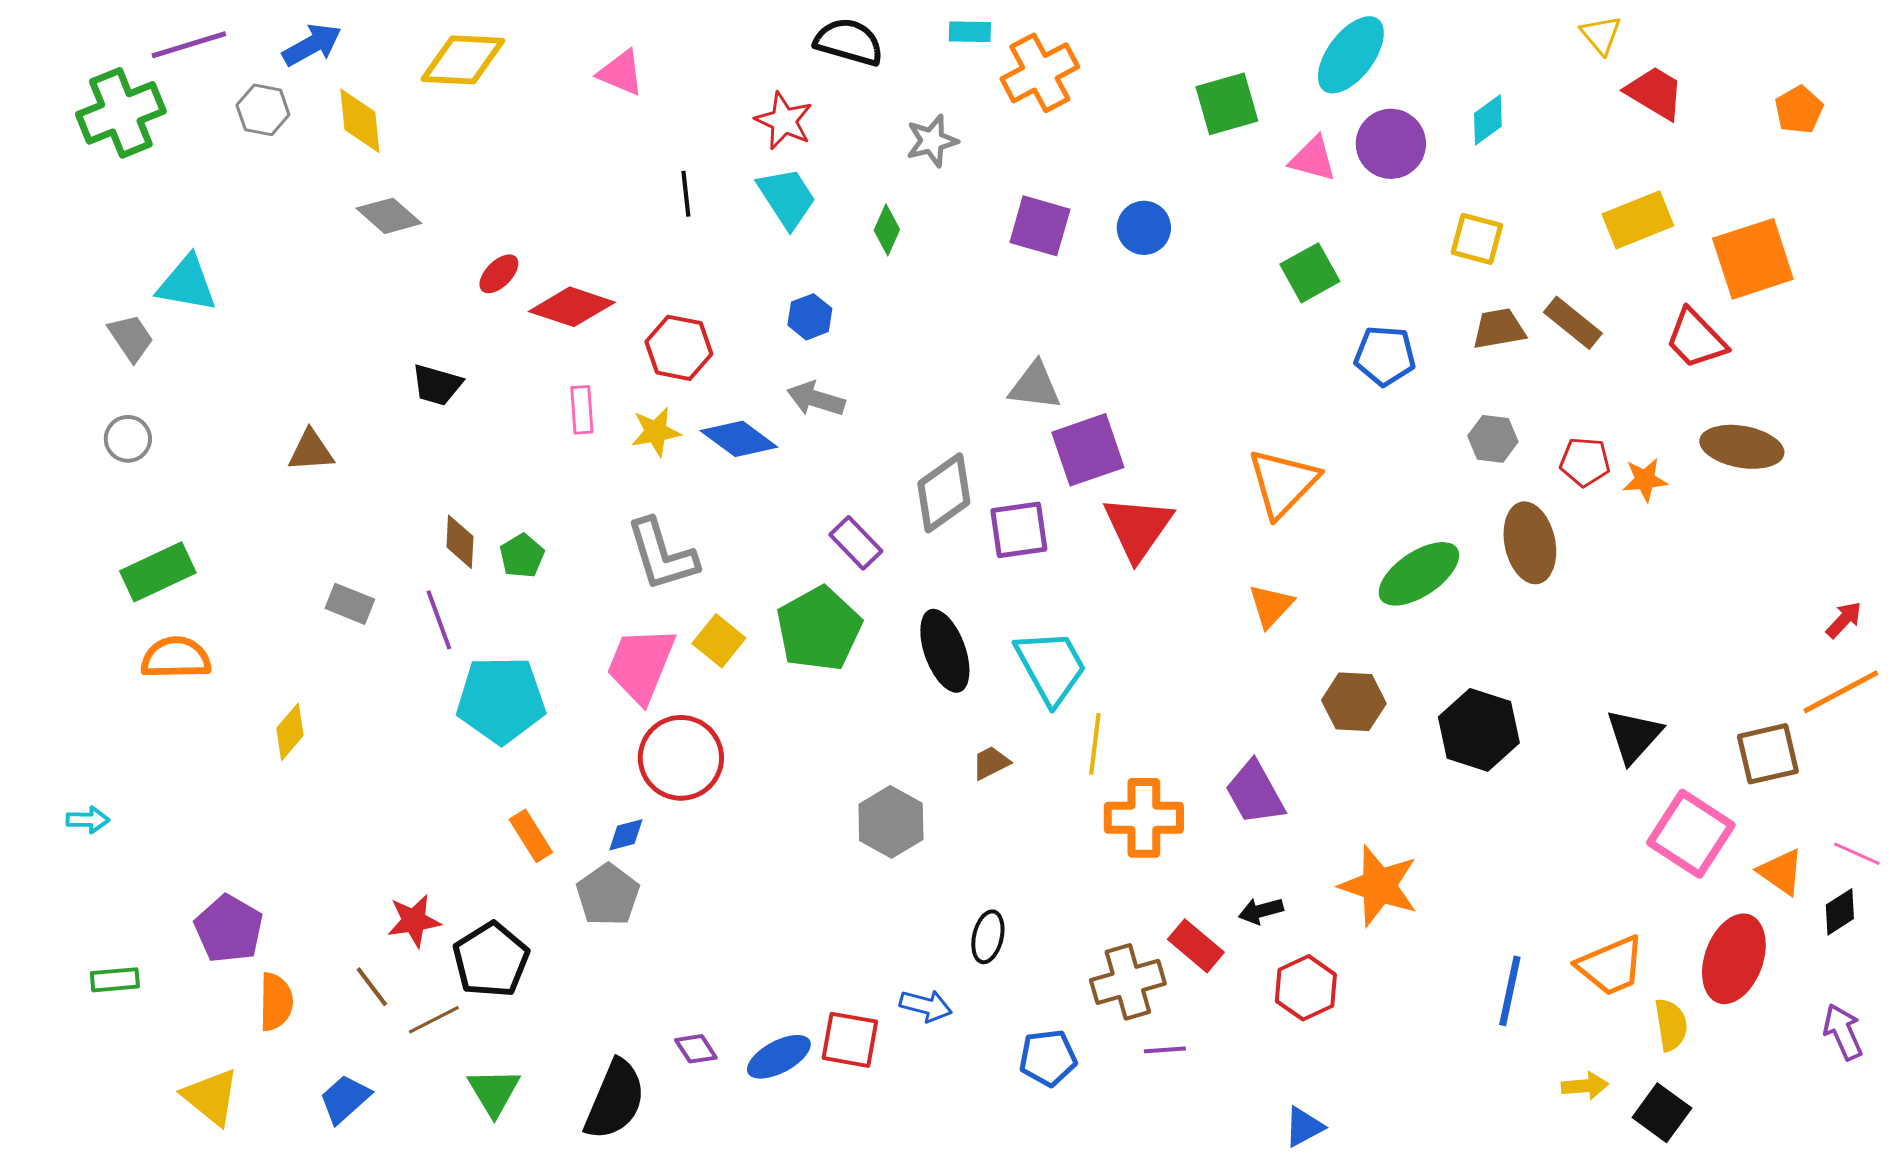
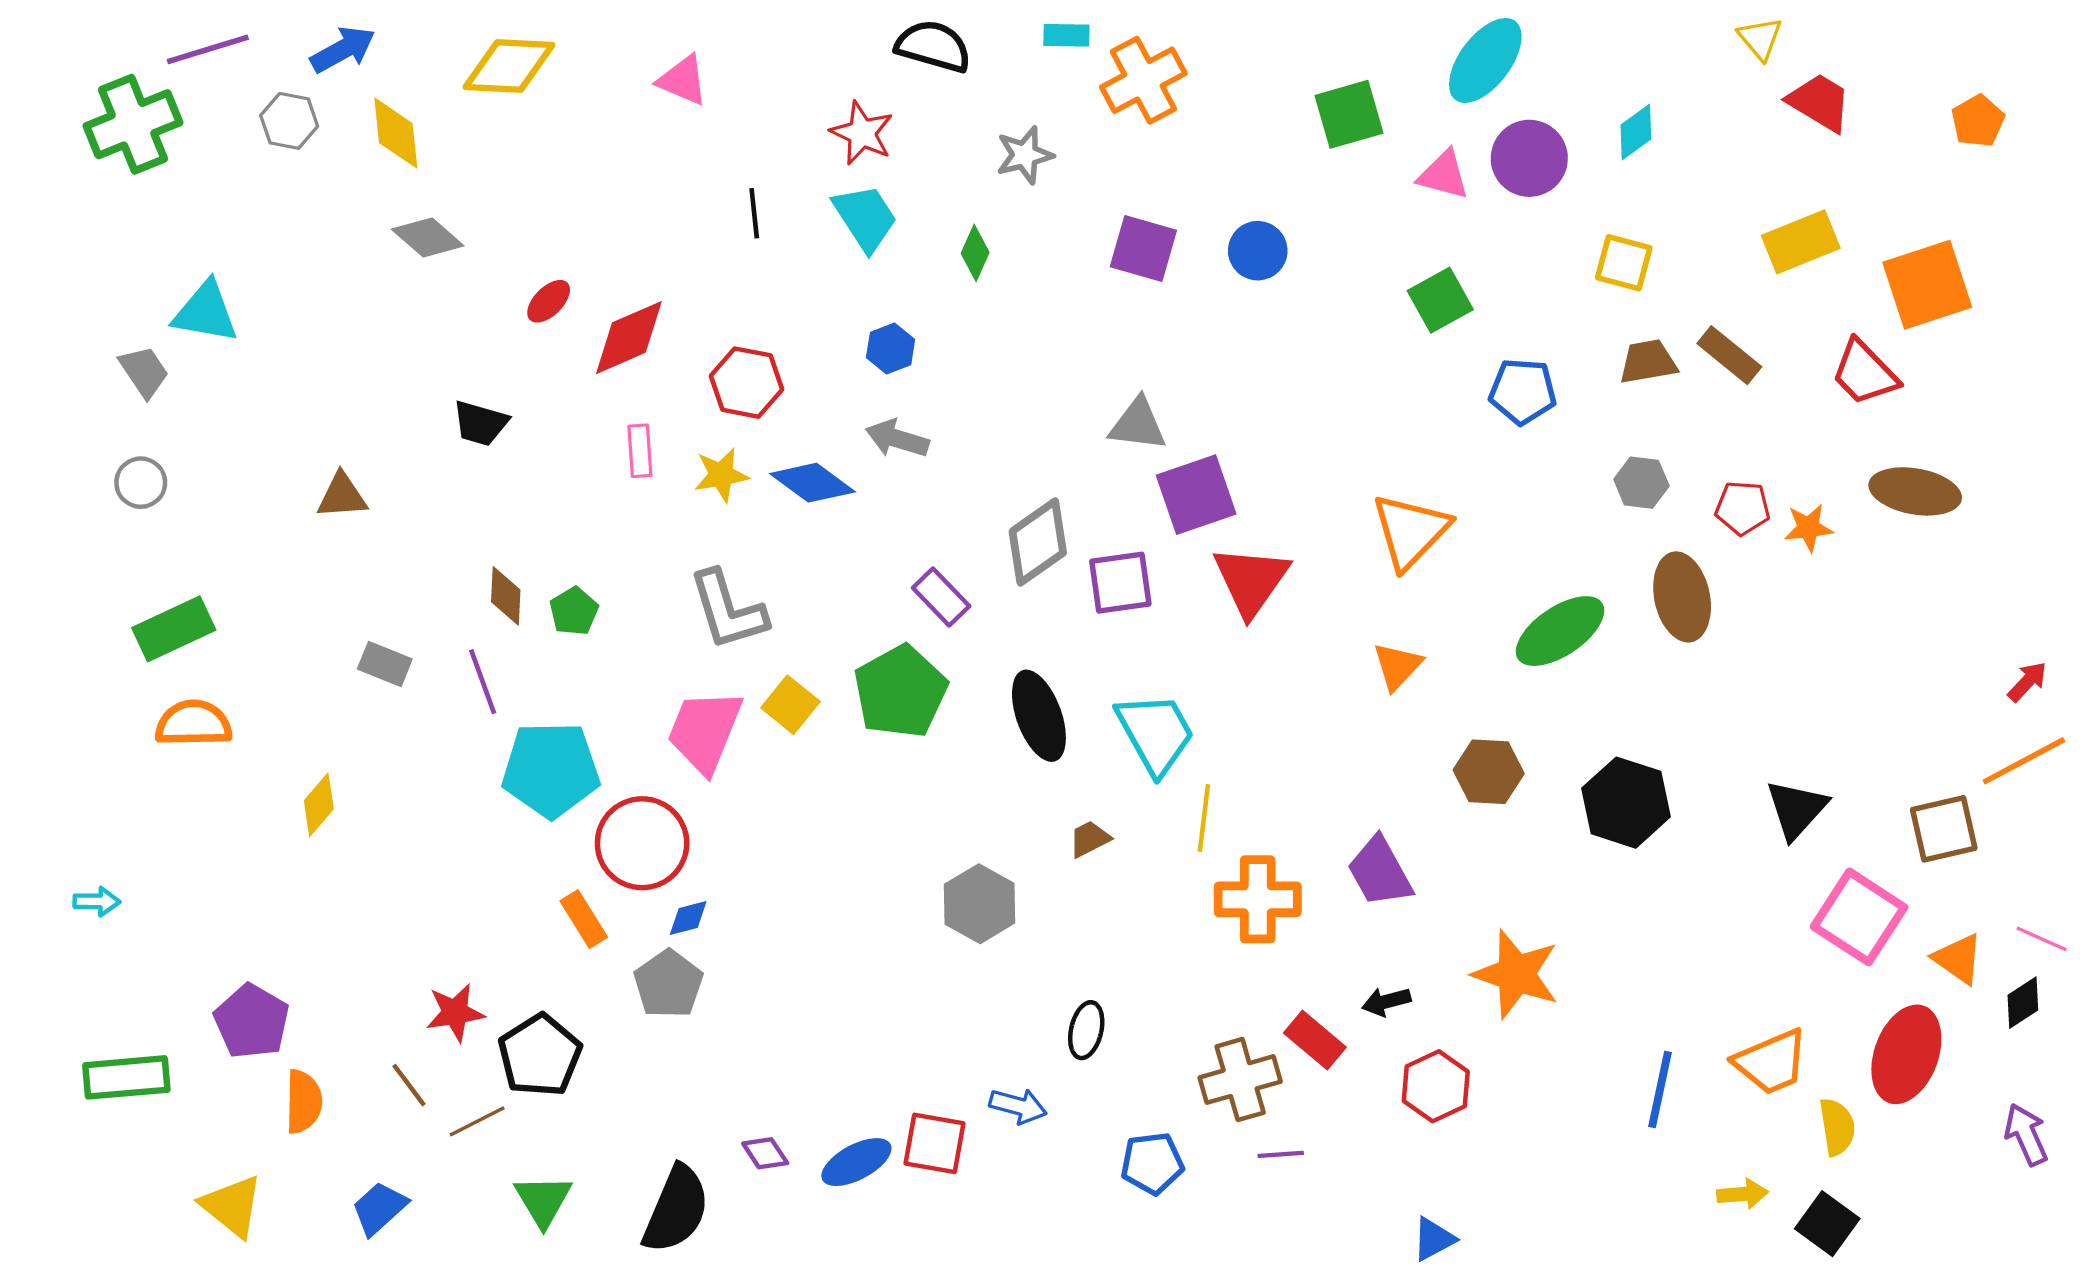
red diamond: (572, 307) -> (629, 338), turned -42
red circle: (681, 758) -> (642, 843), moved
green rectangle: (115, 980) -> (126, 1077), size x1.6

